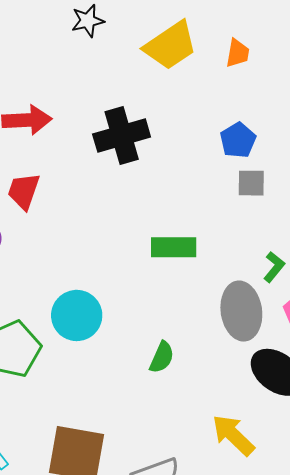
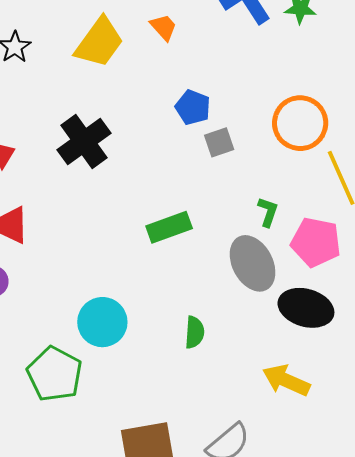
orange trapezoid: (238, 53) -> (164, 27), turned -32

